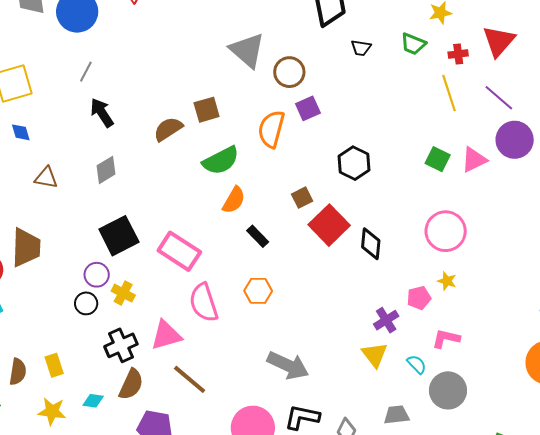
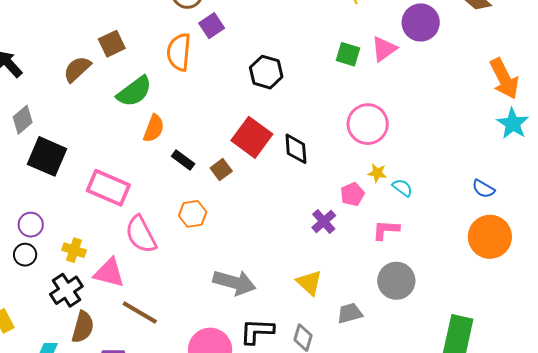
brown square: (302, 198) -> (221, 170), moved
black square: (119, 236) -> (47, 156), moved, turned -30
yellow cross: (123, 293) -> (74, 250), moved
pink triangle: (166, 335) -> (109, 273), turned 40
yellow triangle: (375, 355) -> (309, 283), moved
cyan semicircle: (417, 364) -> (402, 188), moved

